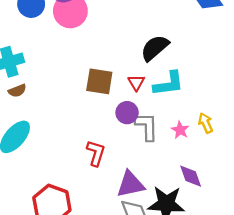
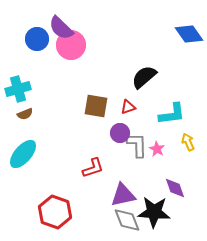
red triangle: (136, 83) -> (128, 107), turned 42
cyan L-shape: (169, 84) -> (172, 114), moved
pink star: (180, 130) -> (157, 149), moved
red L-shape: (96, 153) -> (93, 168), turned 55

